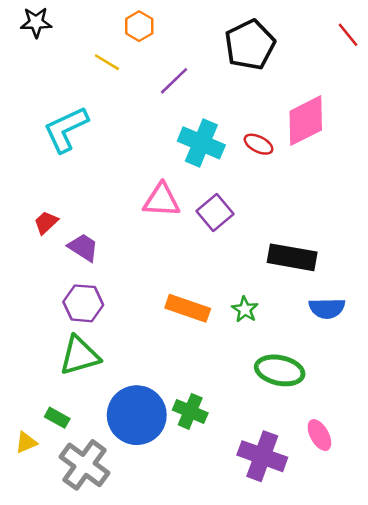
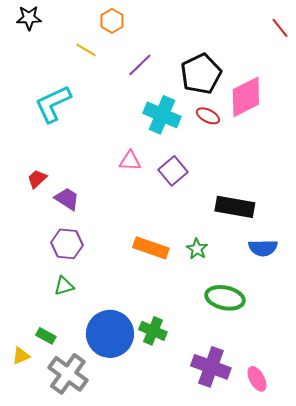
black pentagon: (250, 45) -> (201, 74), moved
pink triangle: (162, 200) -> (130, 161), size x0.7
green triangle: (80, 355) -> (64, 286), size x0.6
pink ellipse: (319, 435) -> (257, 379), moved

